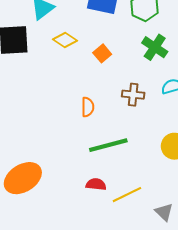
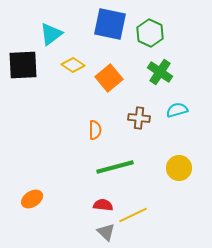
orange square: (102, 53) -> (109, 78), size x1.5
orange ellipse: (23, 178) -> (32, 199), size x0.6
gray triangle: (164, 212) -> (106, 232), moved

